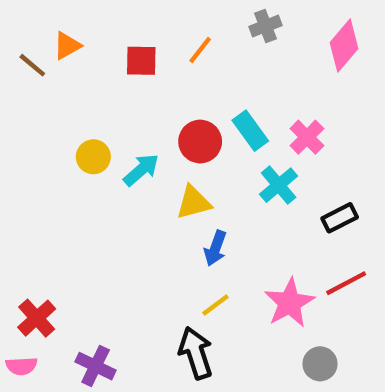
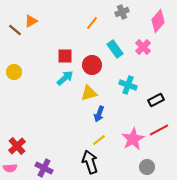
red square: (141, 61) -> (65, 56), moved
cyan rectangle: (250, 131) -> (115, 49), moved
pink cross: (307, 137) -> (143, 47), moved
yellow circle: (93, 157) -> (14, 72), moved
cyan cross: (279, 185) -> (128, 85), turned -30

